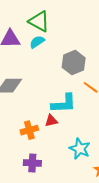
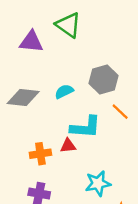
cyan semicircle: (37, 42) -> (64, 91), moved
cyan star: (80, 149) -> (98, 183), turned 30

